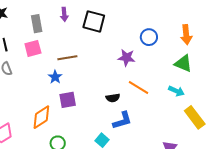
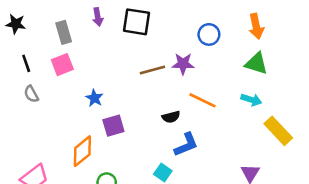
brown line: (67, 58) -> (152, 70), moved

